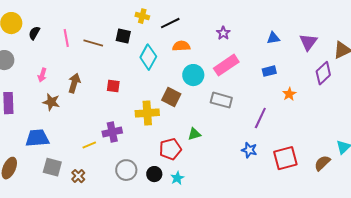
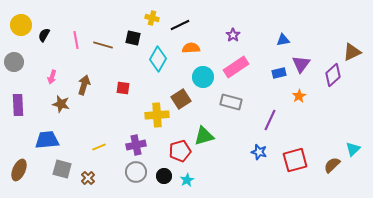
purple triangle: (308, 42) -> (301, 64), moved
brown square: (171, 97) -> (181, 99), turned 30
purple cross: (112, 132) -> (136, 145), moved
green triangle: (194, 134) -> (204, 136), size x1.5

